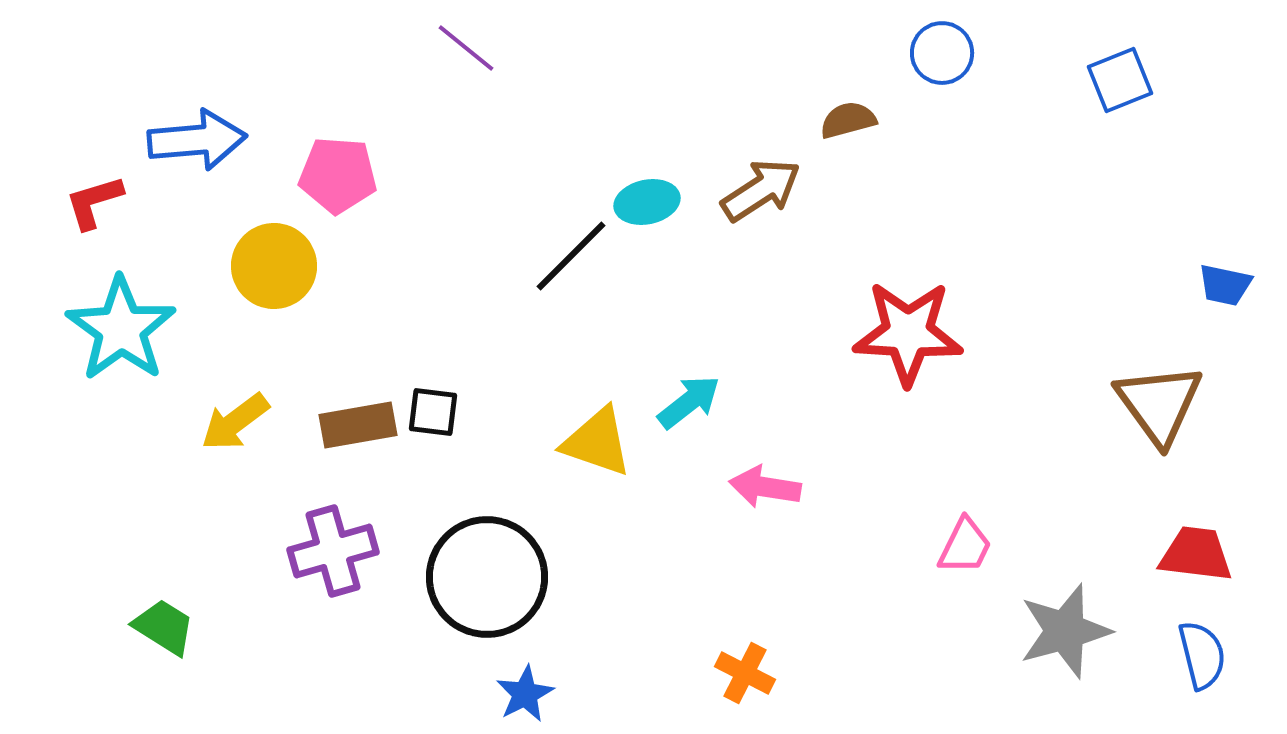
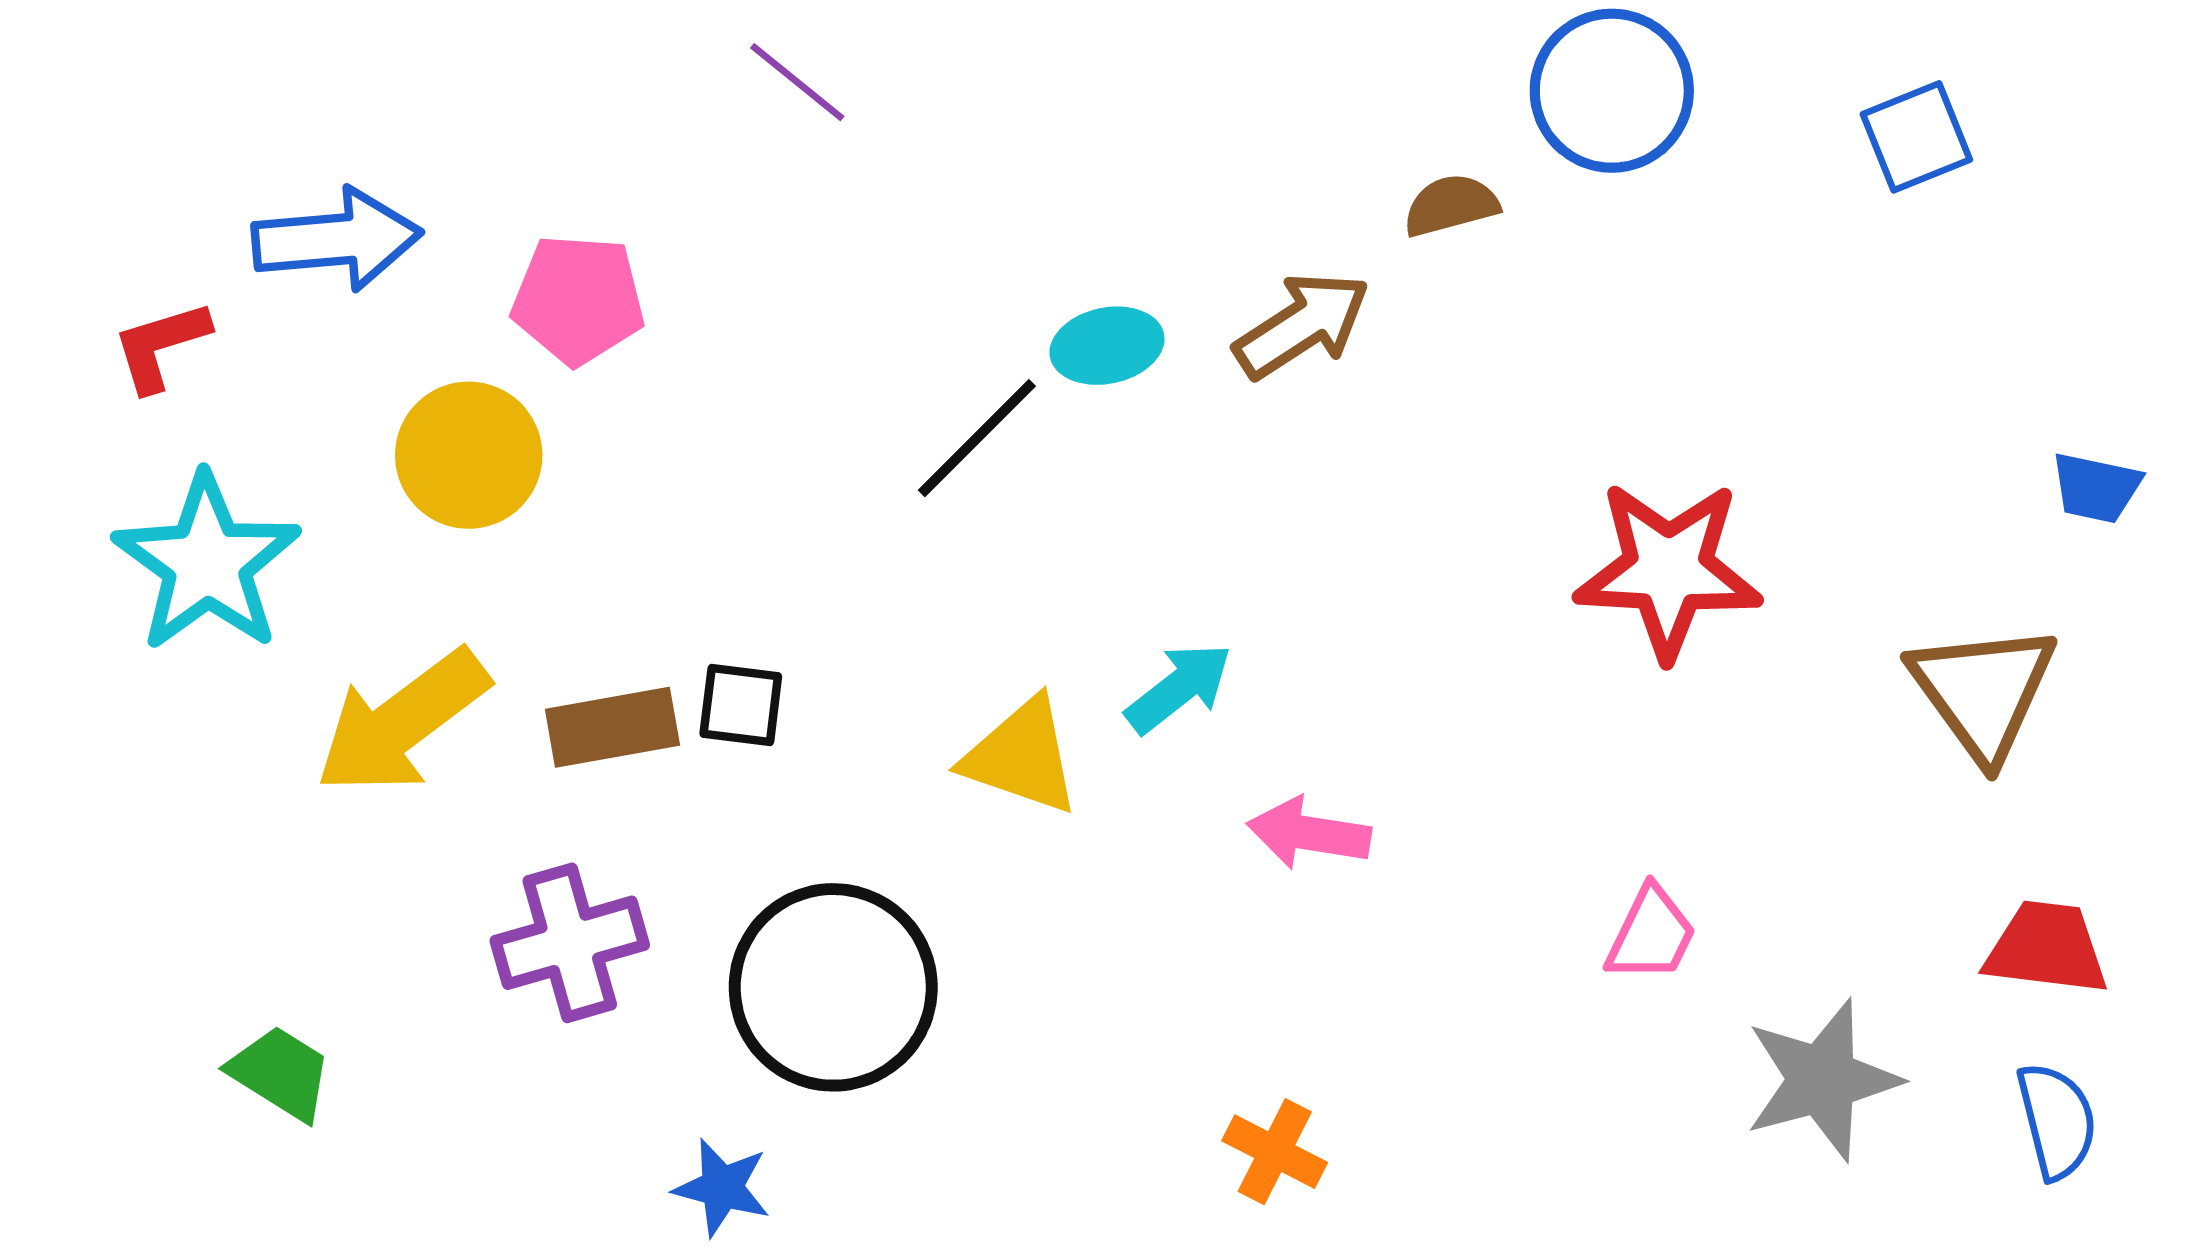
blue circle: (942, 53) -> (1612, 91), size x1.5
red star: (908, 333) -> (1668, 570), moved
yellow arrow: (235, 422) -> (402, 722), size x1.5
blue star: (525, 694) -> (722, 1188), moved, turned -30

